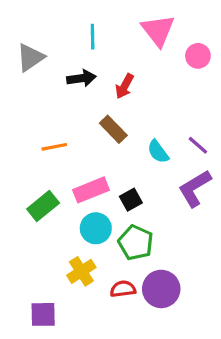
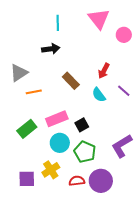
gray triangle: (30, 57) -> (19, 73), moved
red arrow: (125, 86) -> (104, 71), moved
purple L-shape: (195, 188) -> (122, 146), moved
purple square: (43, 314) -> (27, 179), moved

